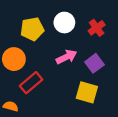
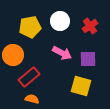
pink arrow: (67, 57) -> (62, 53), turned 54
purple square: (94, 63) -> (88, 59), turned 36
orange semicircle: (11, 106) -> (32, 99), moved

